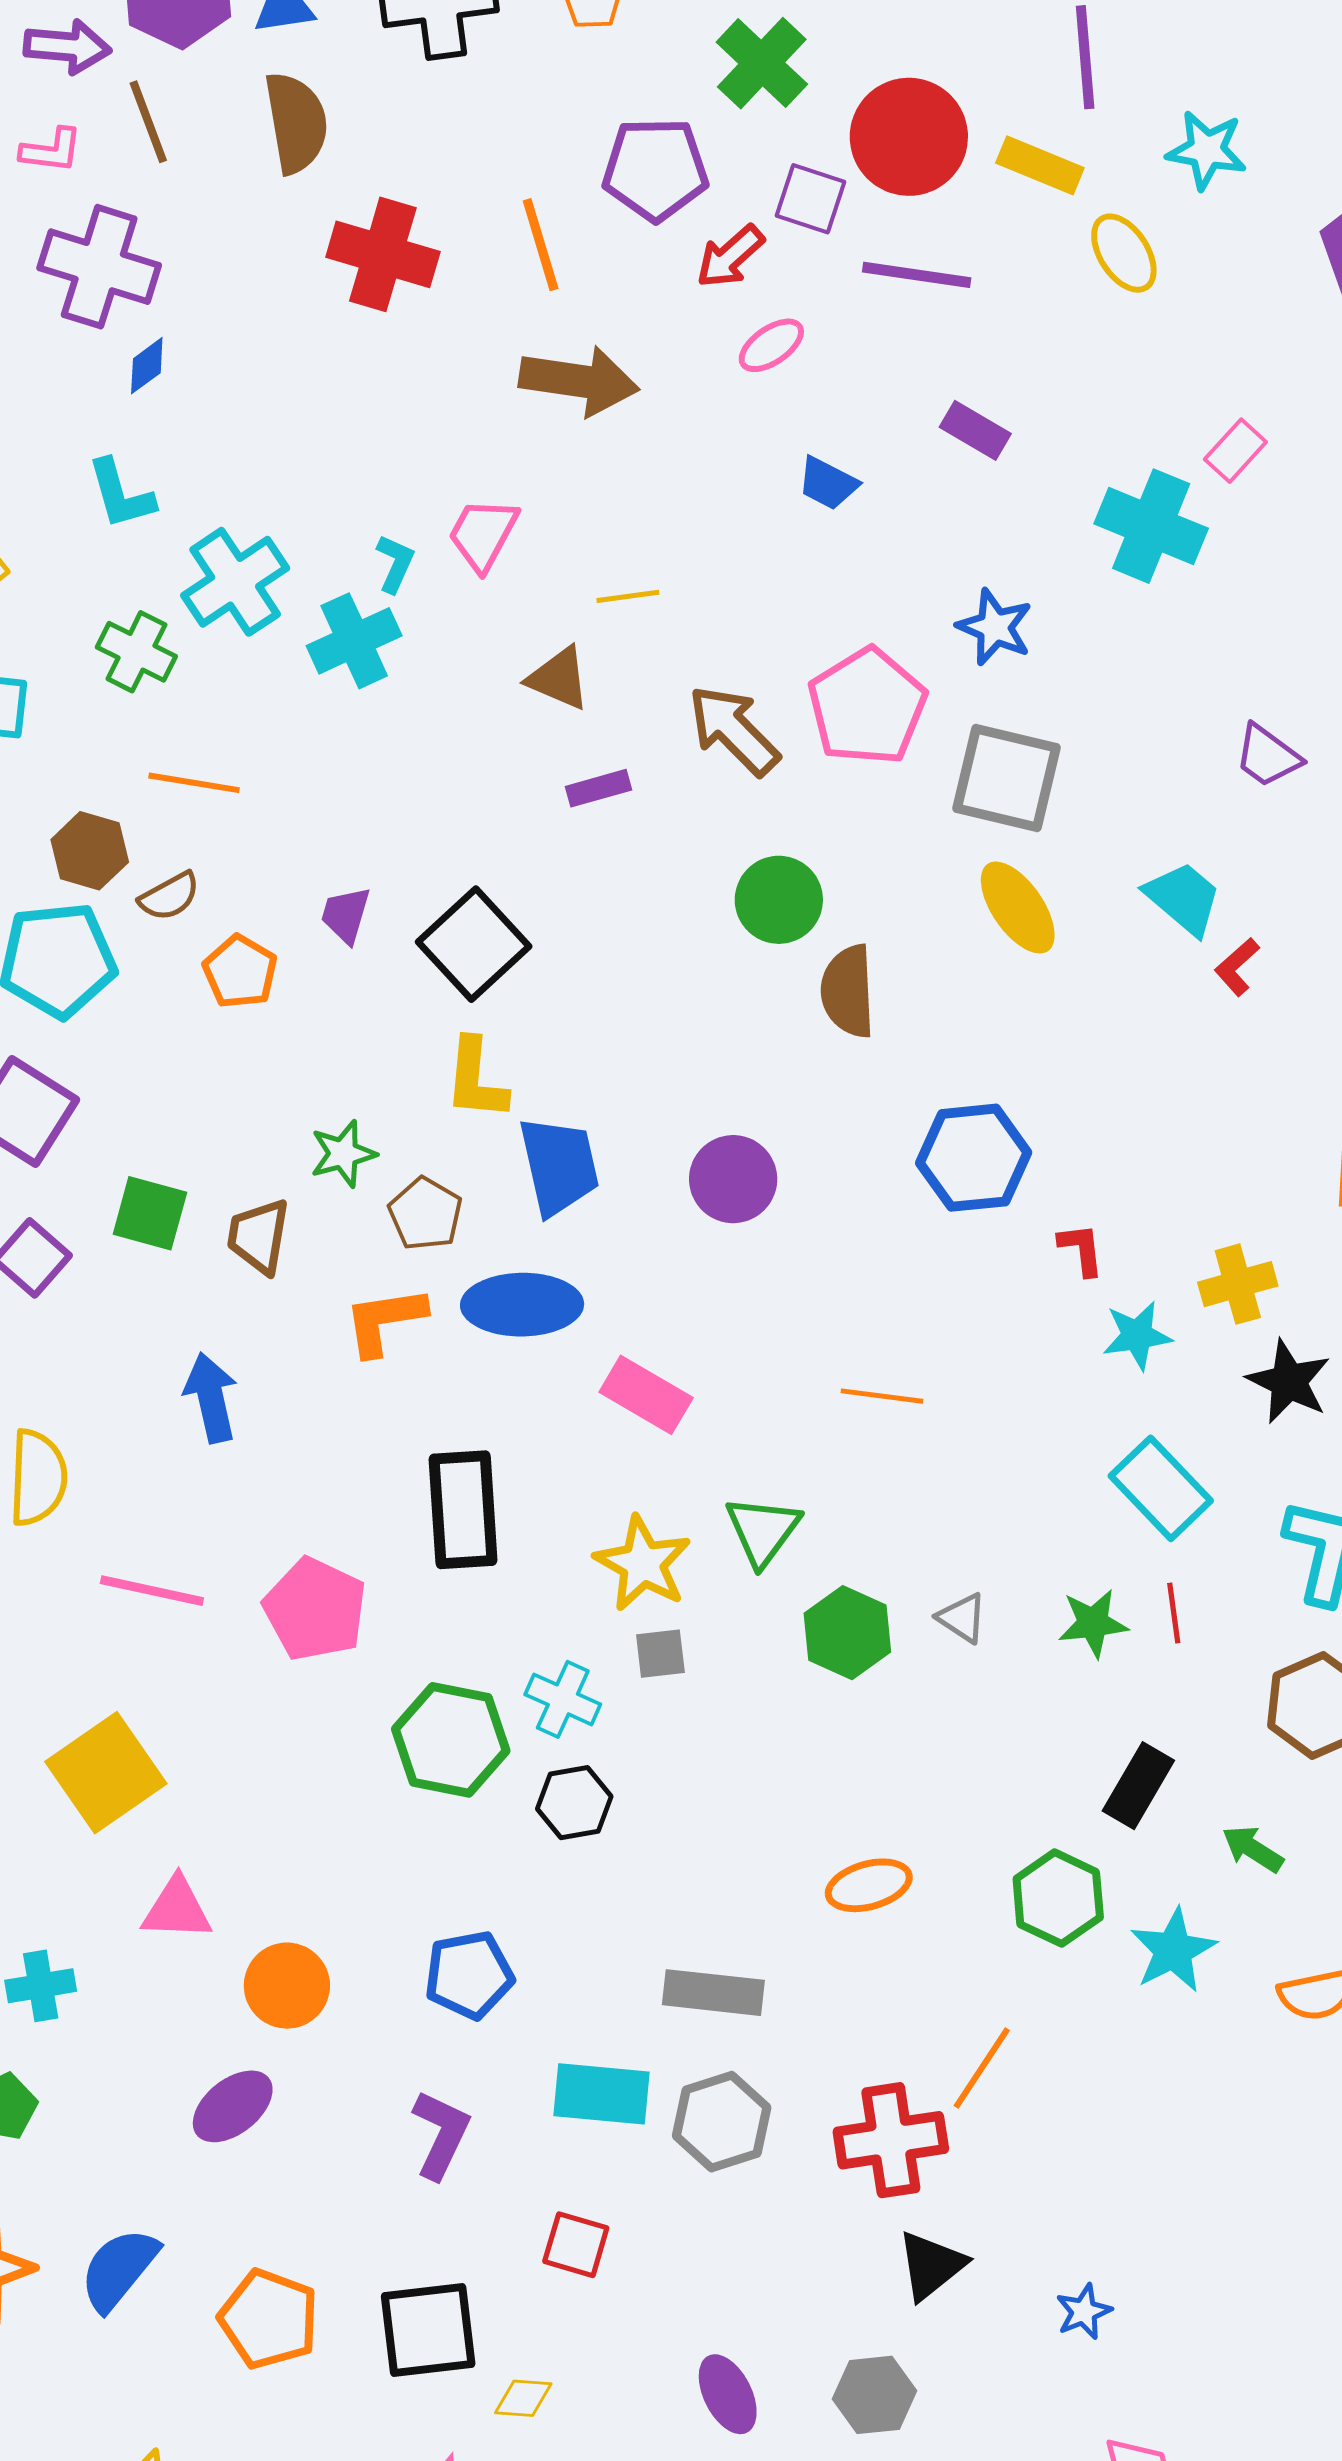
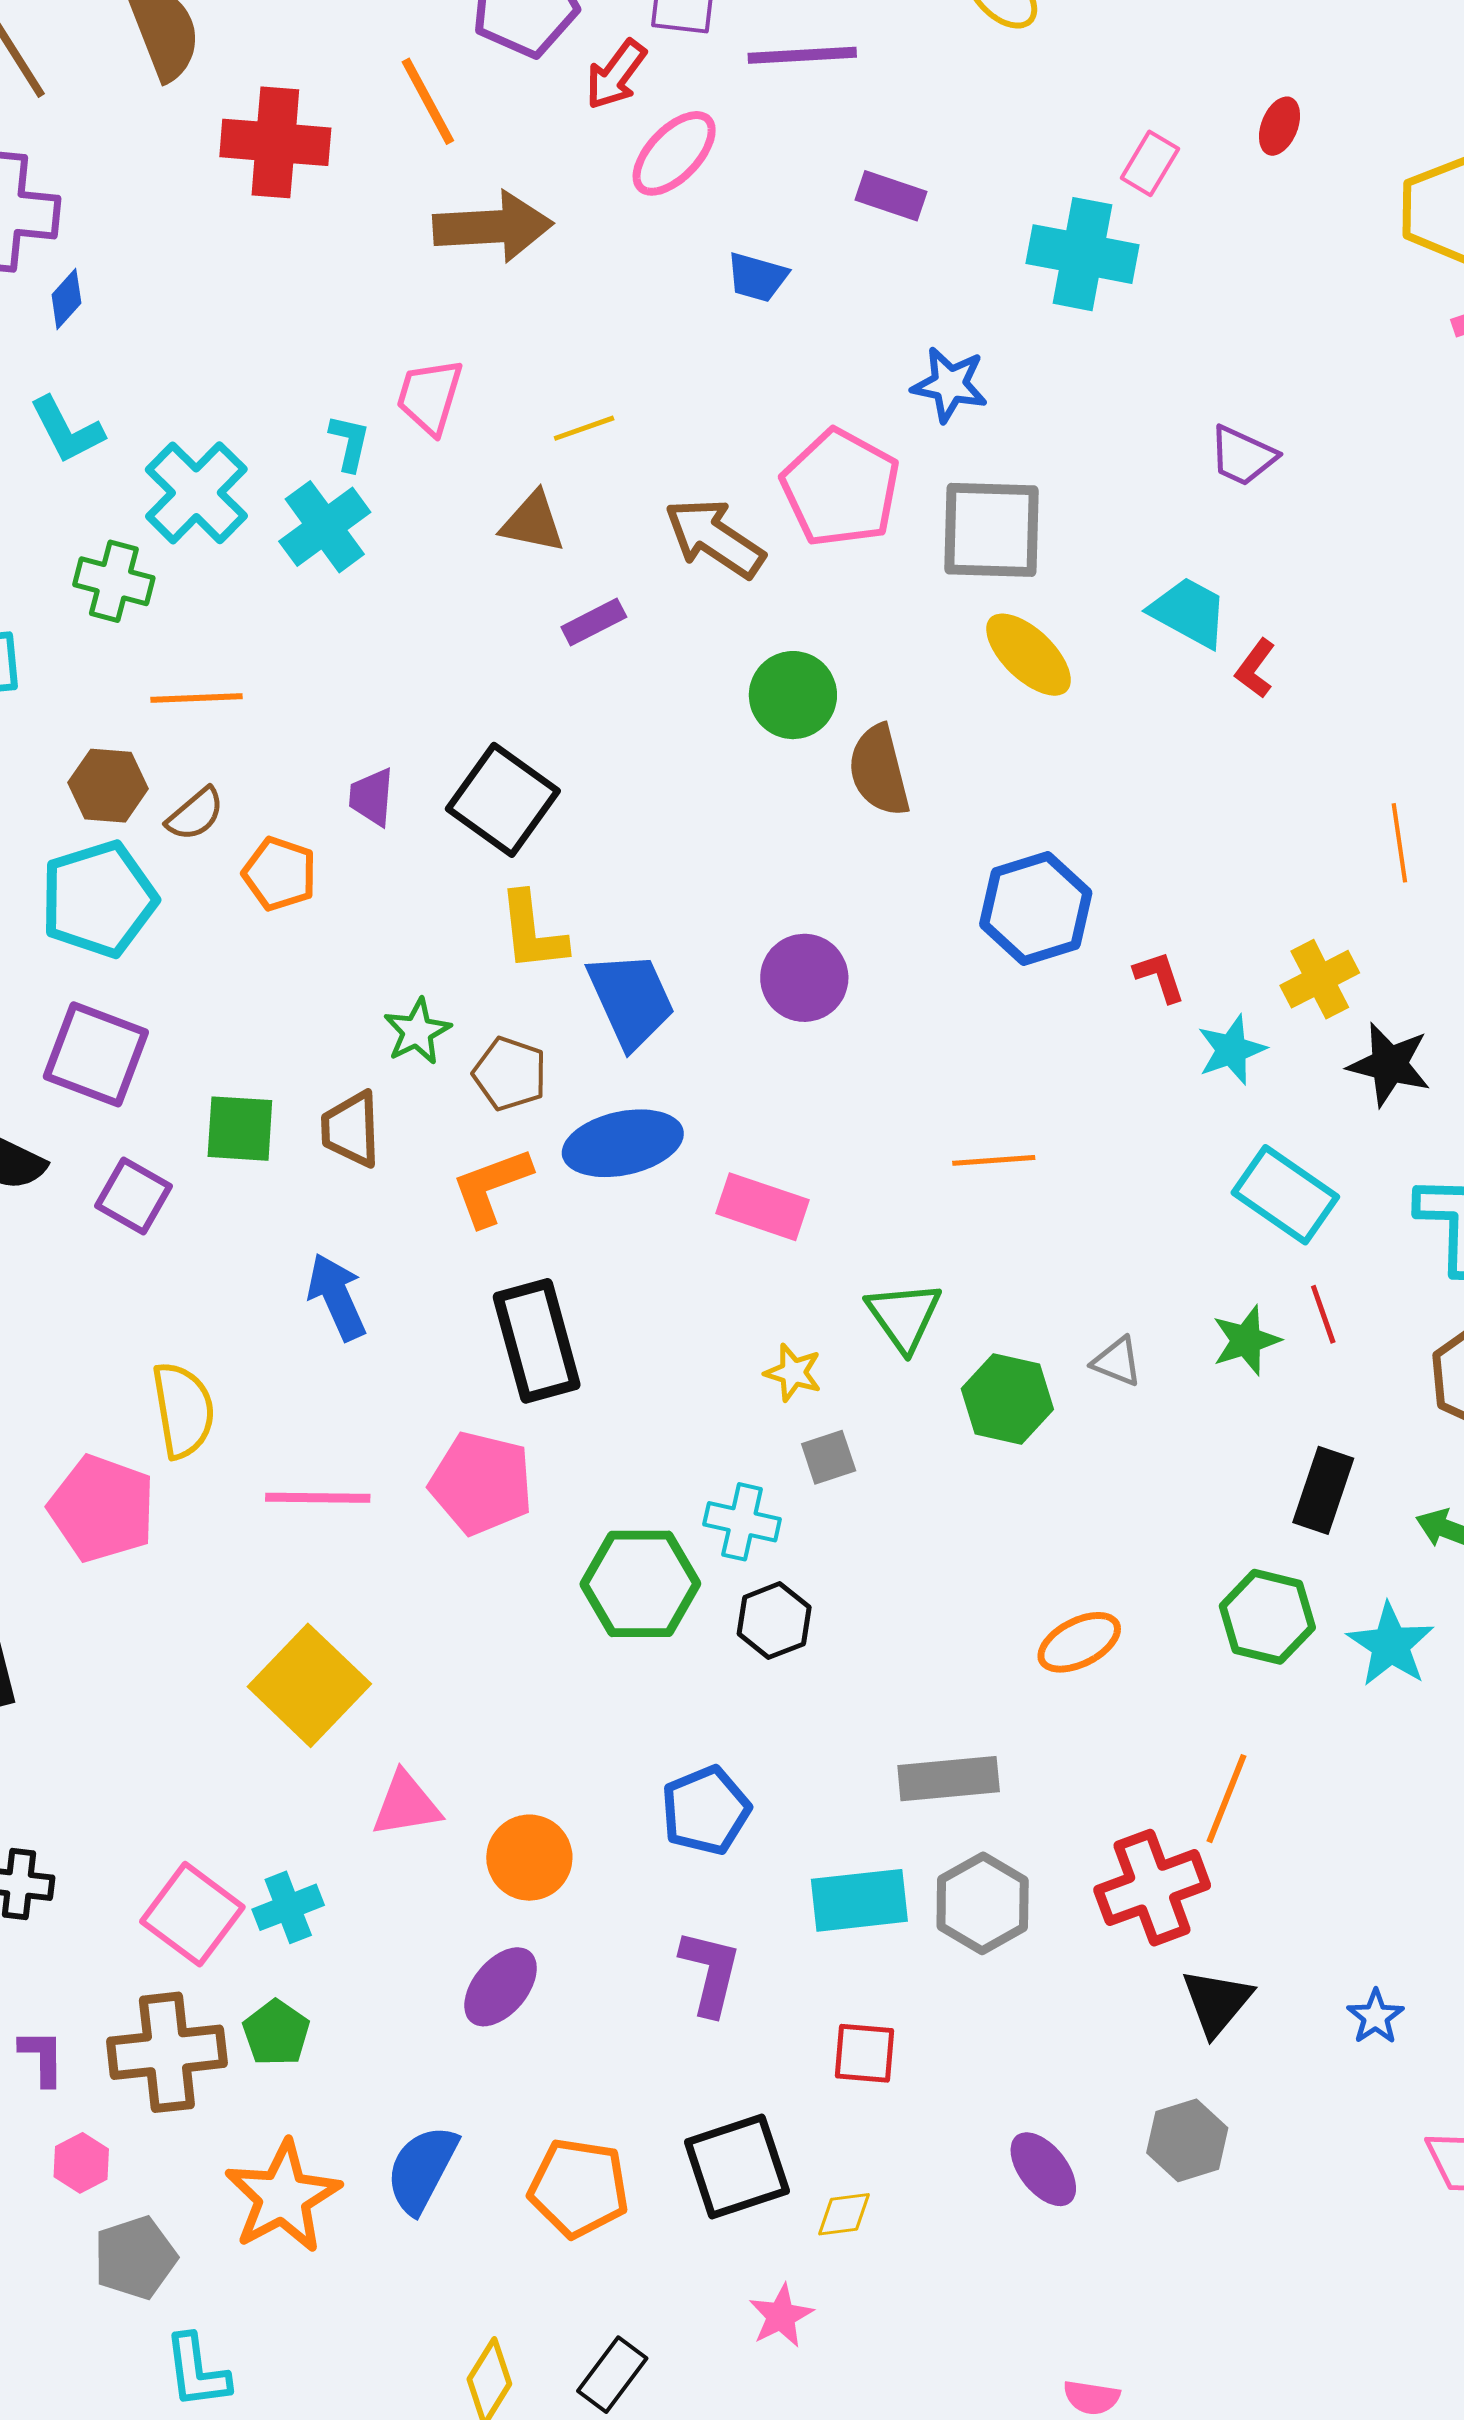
pink ellipse: (771, 345) -> (674, 153), size x1.4
black rectangle: (463, 1510) -> (537, 1341), moved
yellow star: (643, 1564) -> (793, 1373), size x0.6

